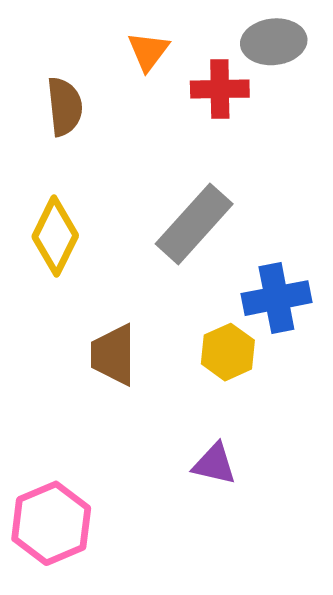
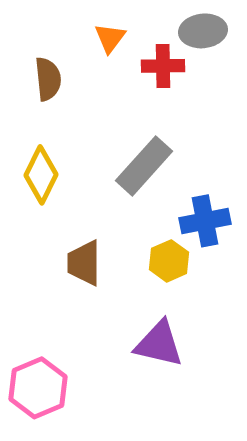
purple triangle: (214, 464) -> (159, 344), size x1.5

